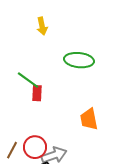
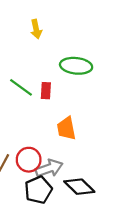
red rectangle: (37, 93) -> (46, 91), moved
orange trapezoid: (89, 119) -> (66, 128), moved

